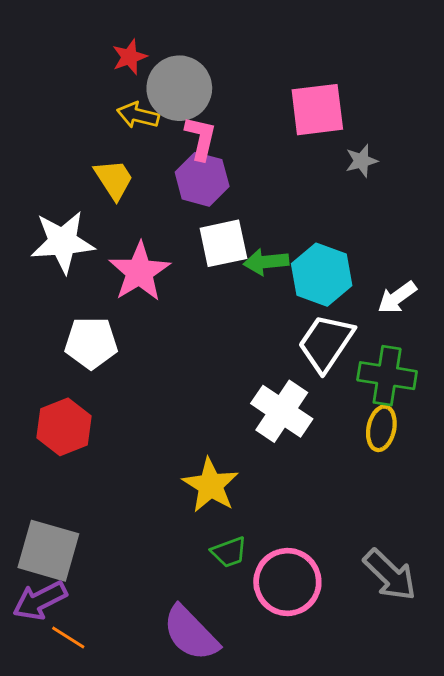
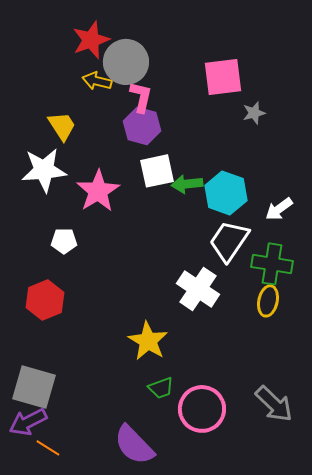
red star: (129, 57) -> (91, 40), size x1.5
yellow trapezoid: (114, 179) -> (62, 126), moved
white pentagon: (91, 343) -> (64, 241), size x0.7

